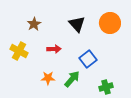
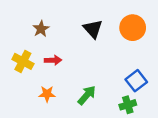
red arrow: (54, 49) -> (53, 60), moved
blue square: (88, 59) -> (136, 81), moved
orange star: (48, 78) -> (47, 94), moved

